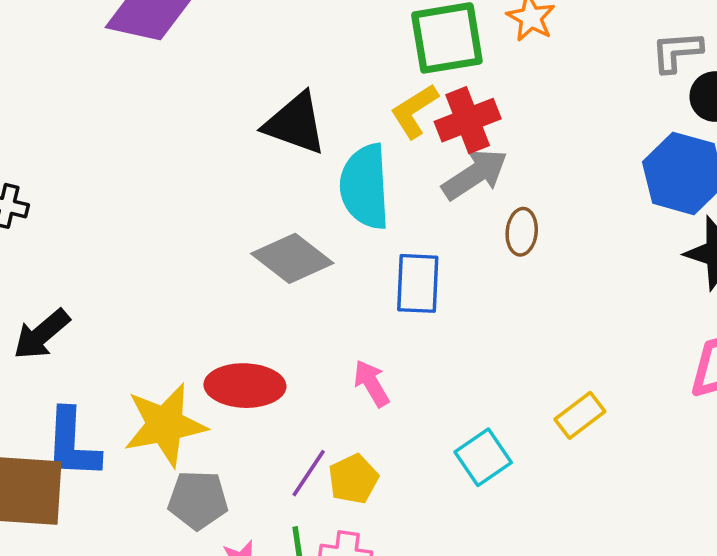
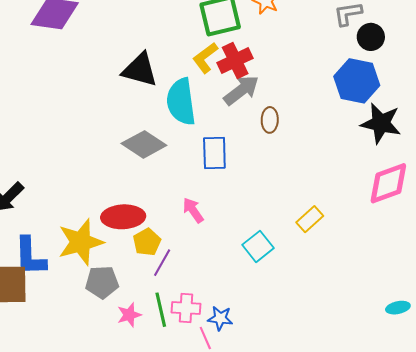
yellow pentagon: (353, 479) -> (147, 242), moved

